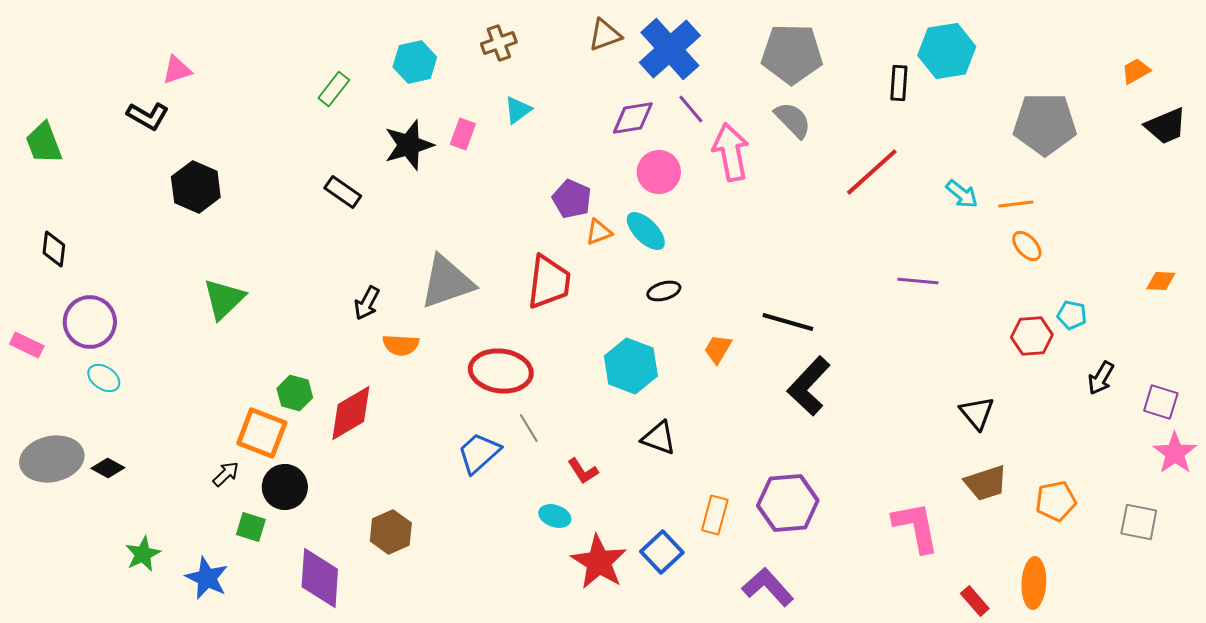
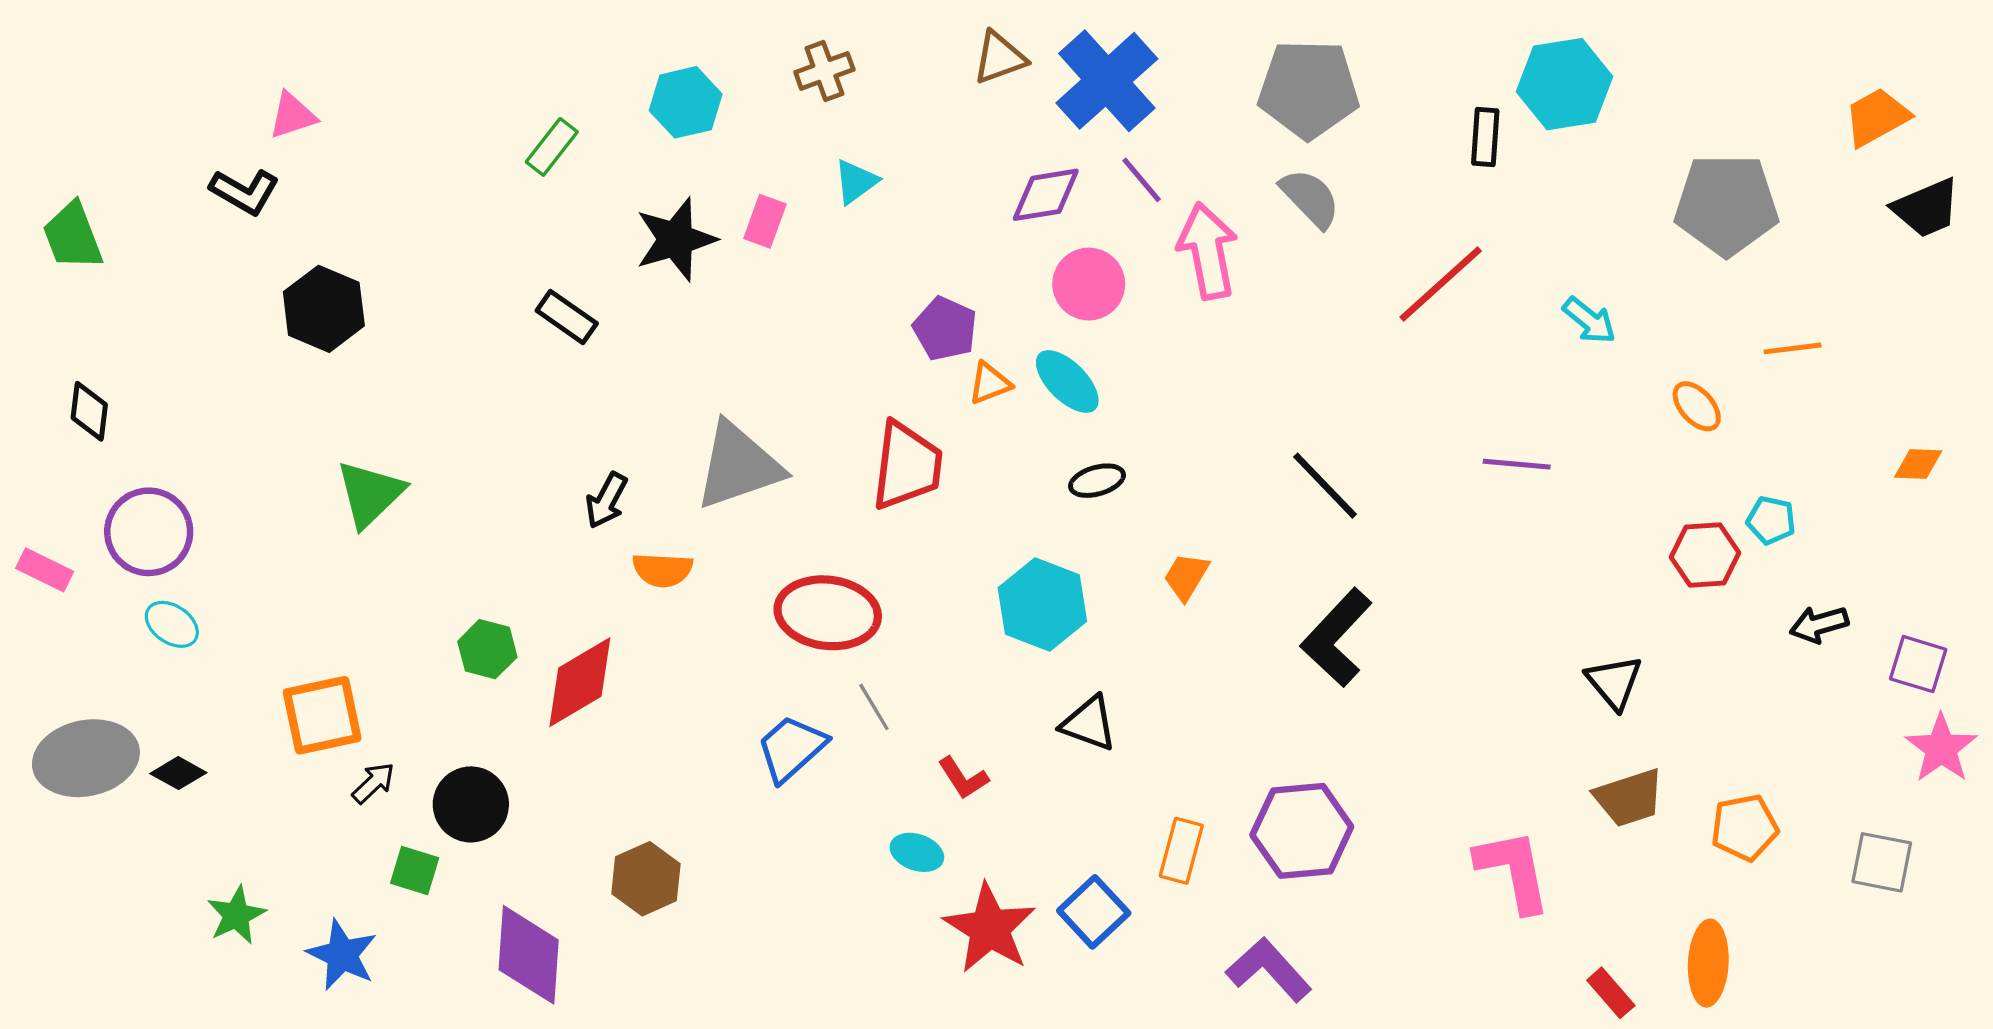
orange trapezoid: (1136, 71) -> (1877, 117), size x1.4
orange line: (1016, 204) -> (1793, 348), moved
black line: (788, 322) -> (1325, 486), moved, turned 30
black arrow: (1101, 378) -> (1819, 624), turned 44
orange square: (262, 433) -> (322, 715), moved, turned -33

